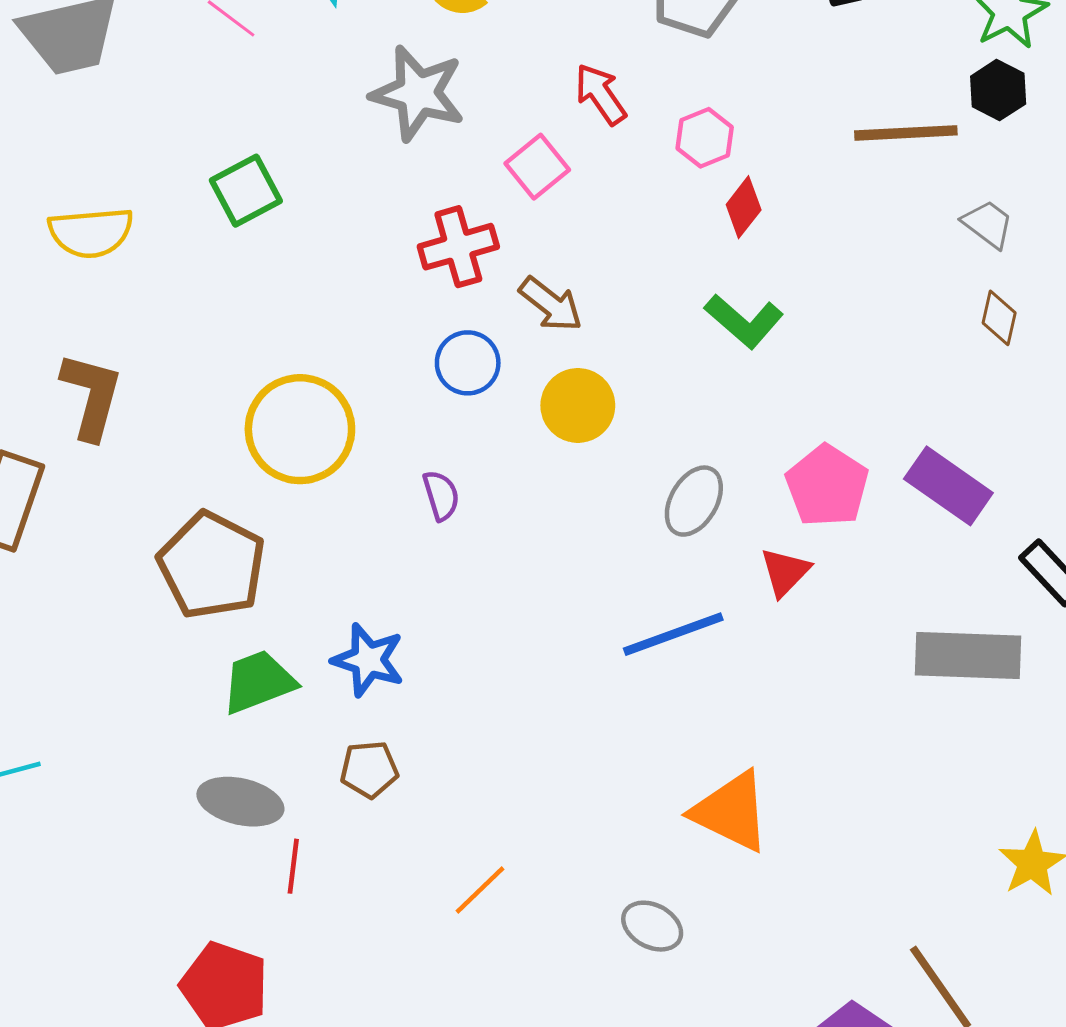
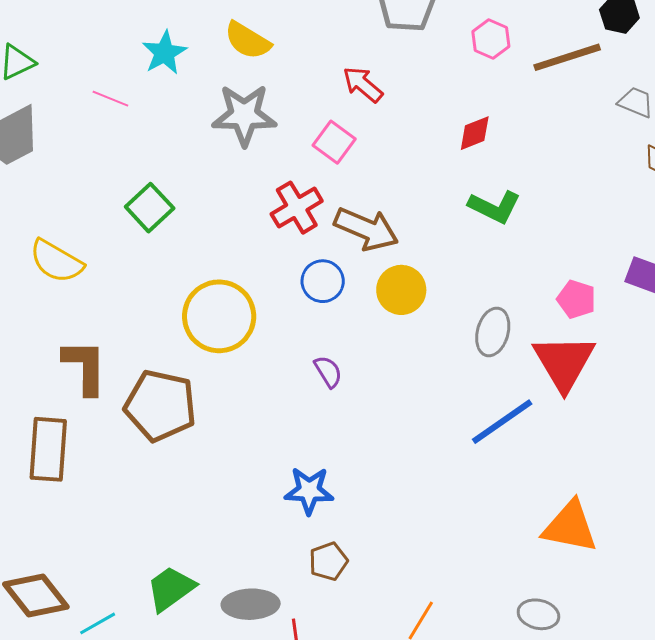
pink hexagon: (705, 138) -> (491, 39), moved
red diamond: (744, 207) -> (475, 133), turned 45
yellow semicircle: (91, 232) -> (56, 261), turned 50
brown arrow: (551, 304) -> (366, 229), size x1.4
yellow circle: (300, 429) -> (219, 316), moved
pink pentagon: (827, 486) -> (576, 299), size x0.7
brown pentagon: (212, 565) -> (160, 406), moved
red triangle: (785, 572) -> (564, 362), size x1.8
green trapezoid: (258, 682) -> (171, 589), moved

